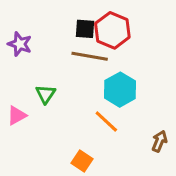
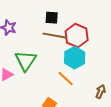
red hexagon: (112, 30) -> (77, 36), moved
green triangle: (46, 94) -> (26, 61), size x1.6

